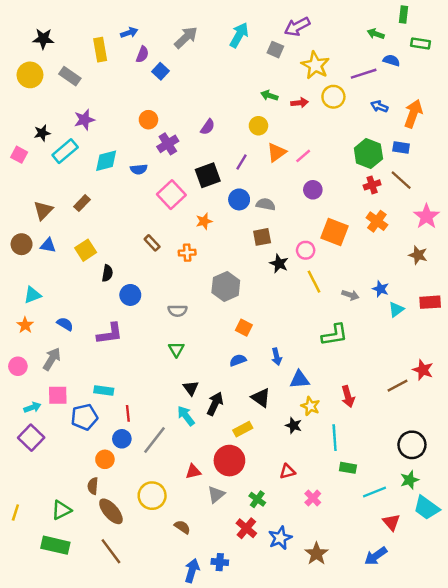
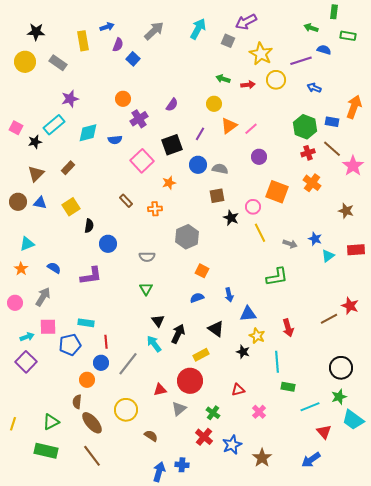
orange arrow: (413, 114) -> (354, 107), moved
black star: (42, 133) -> (35, 142), moved
pink star: (426, 216) -> (353, 166), moved

